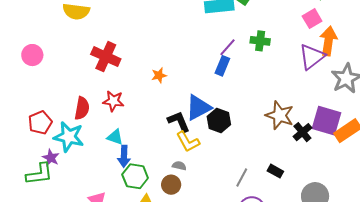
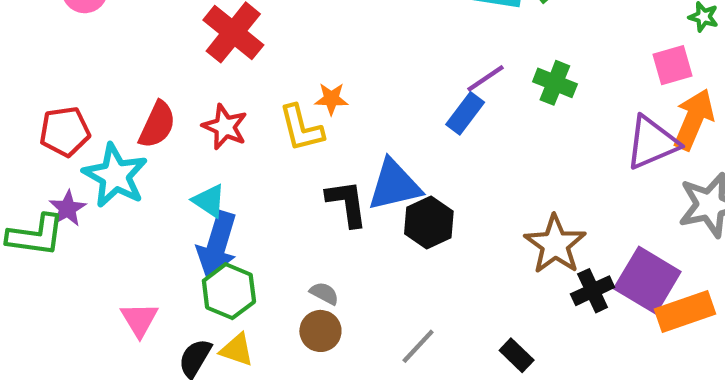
yellow L-shape: (188, 142) -> (301, 128), moved
blue arrow: (124, 156) -> (217, 245), size x1.4
gray line: (242, 177) -> (418, 346), moved
brown circle: (171, 185) -> (320, 331), moved

